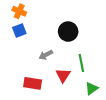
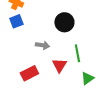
gray arrow: (46, 55) -> (42, 45), turned -144
red rectangle: (33, 83) -> (29, 73), turned -36

